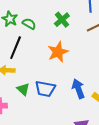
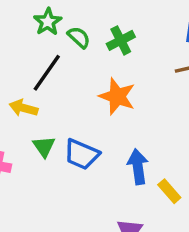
green cross: (62, 20) -> (121, 40), moved
orange star: (58, 52) -> (117, 96), turned 30

